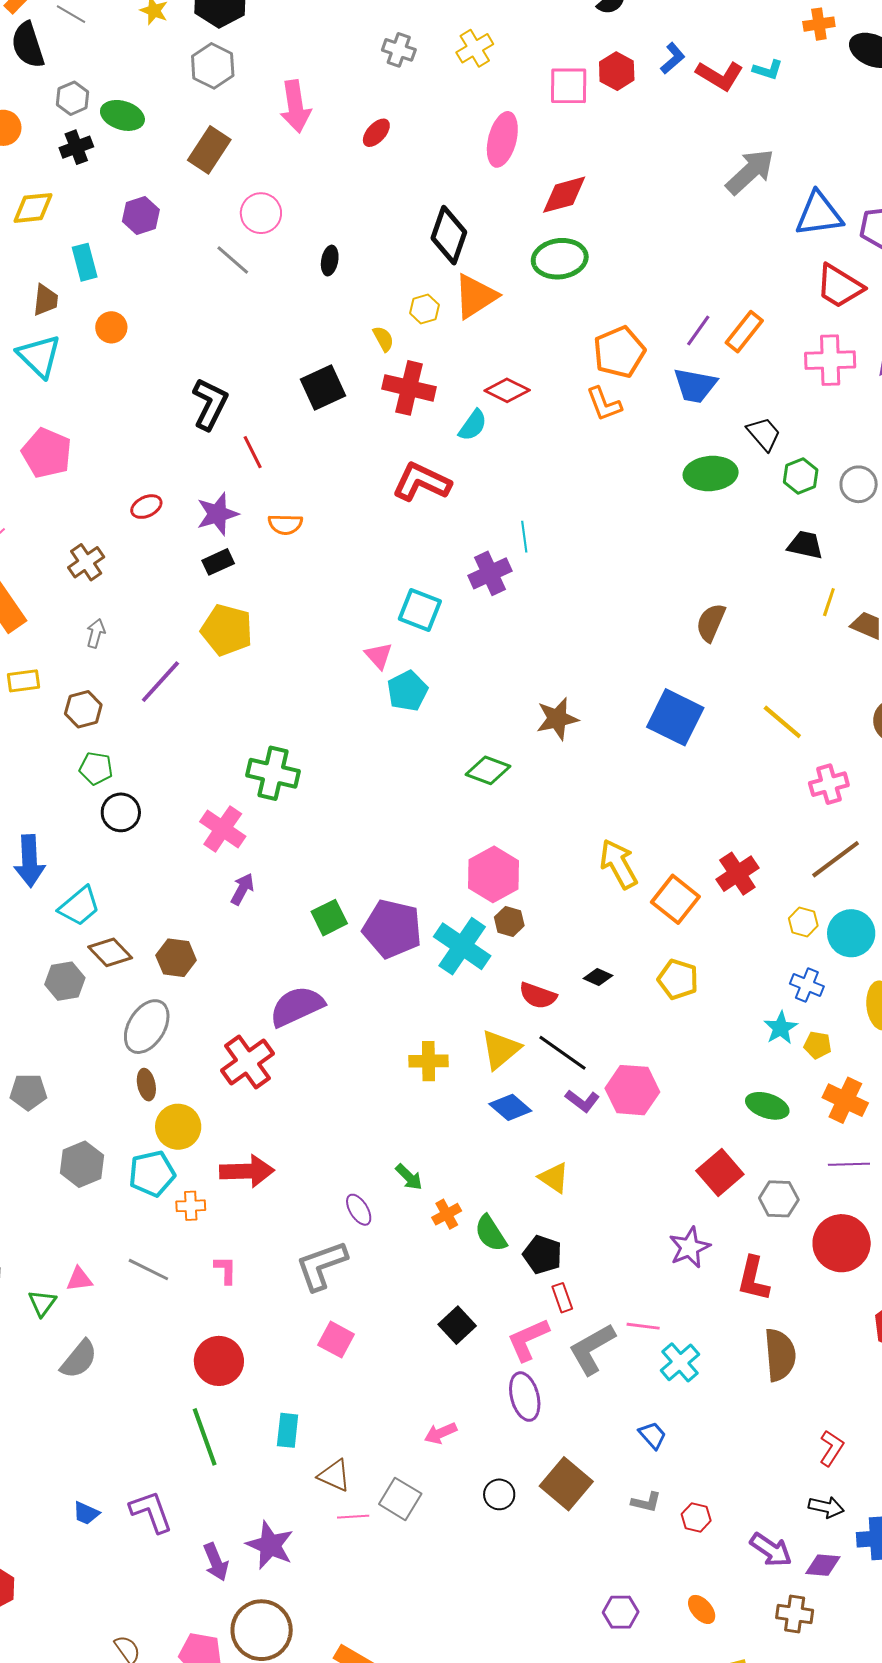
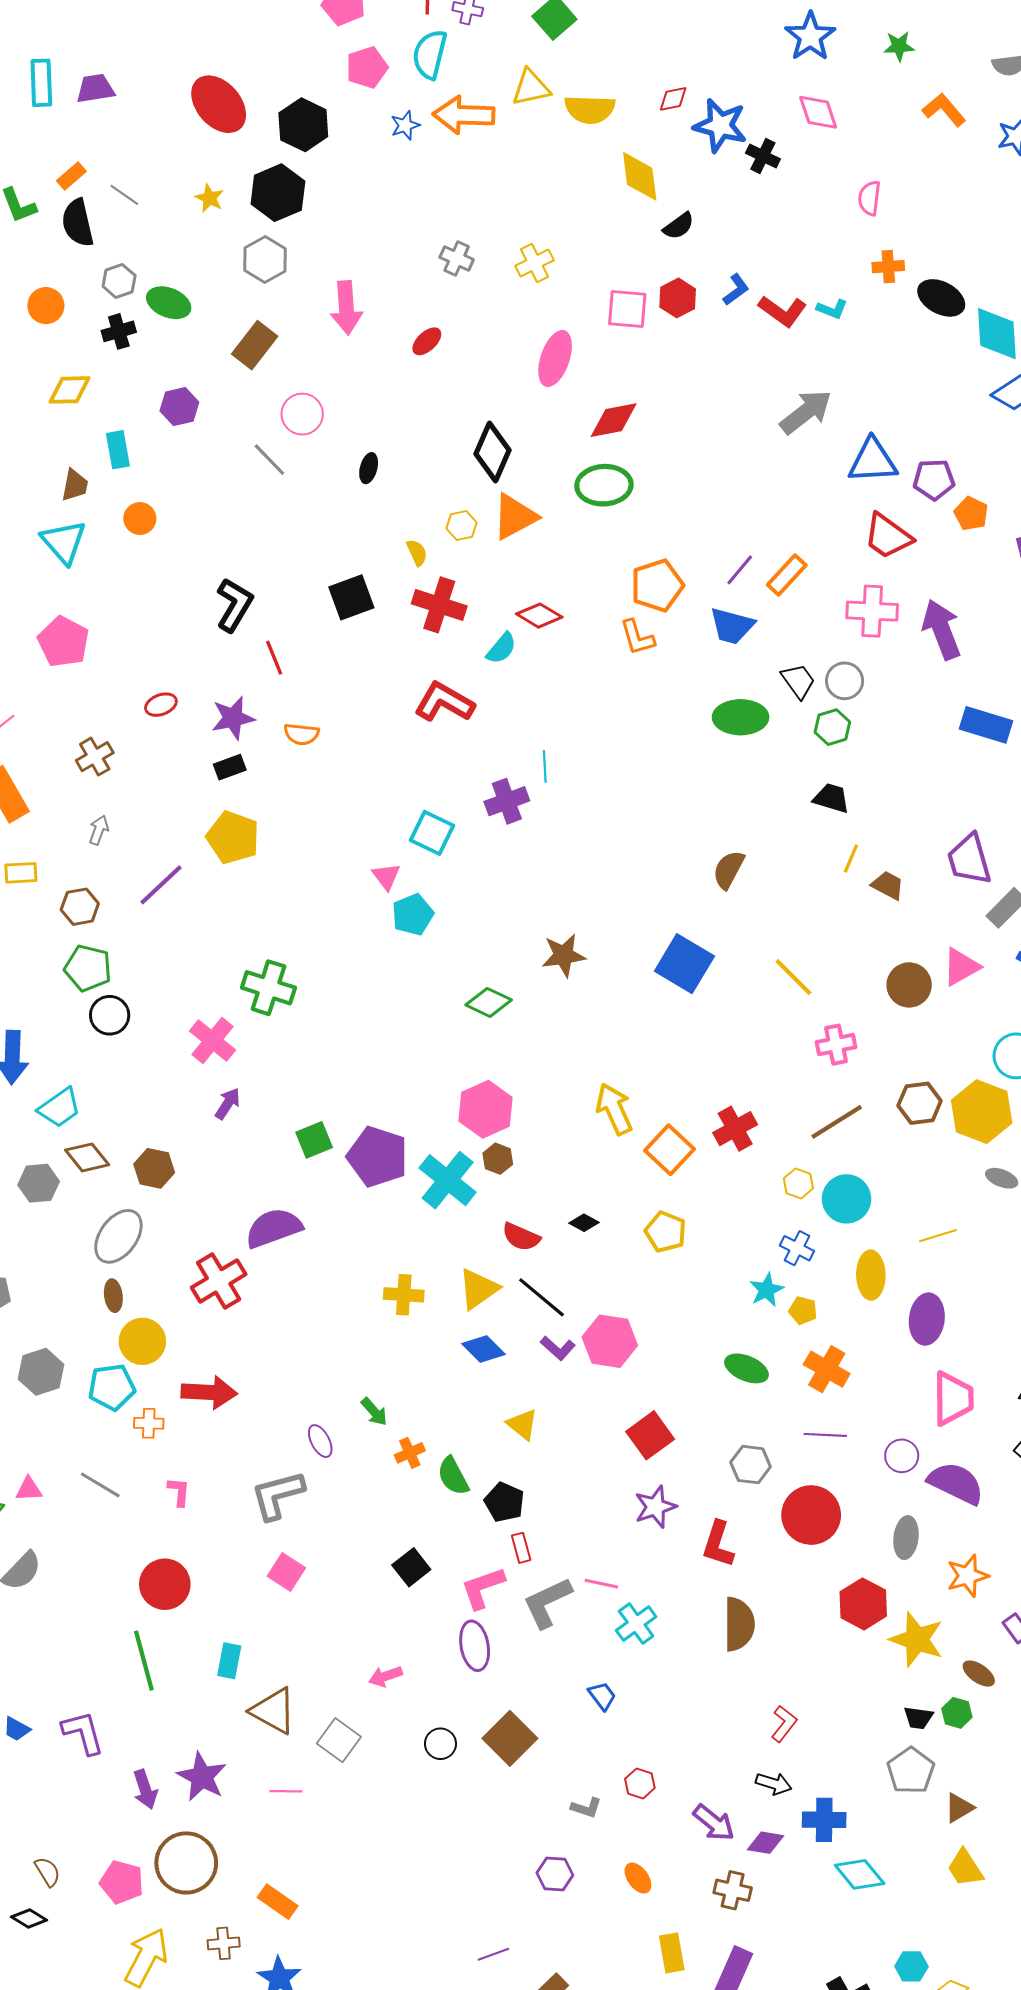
gray circle: (859, 484) -> (845, 681), moved
green pentagon: (96, 768) -> (88, 968), size x1.4
red square: (720, 1173) -> (650, 1435), moved
brown triangle: (334, 1476) -> (273, 1711), size x1.4
gray L-shape: (646, 1502) -> (586, 1808), moved
pink line: (353, 1517) -> (286, 1791), moved

